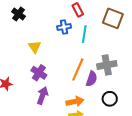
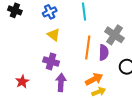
blue cross: (64, 27) -> (50, 12), moved
yellow triangle: (35, 47) -> (54, 35), moved
gray cross: (107, 65) -> (115, 35), turned -30

